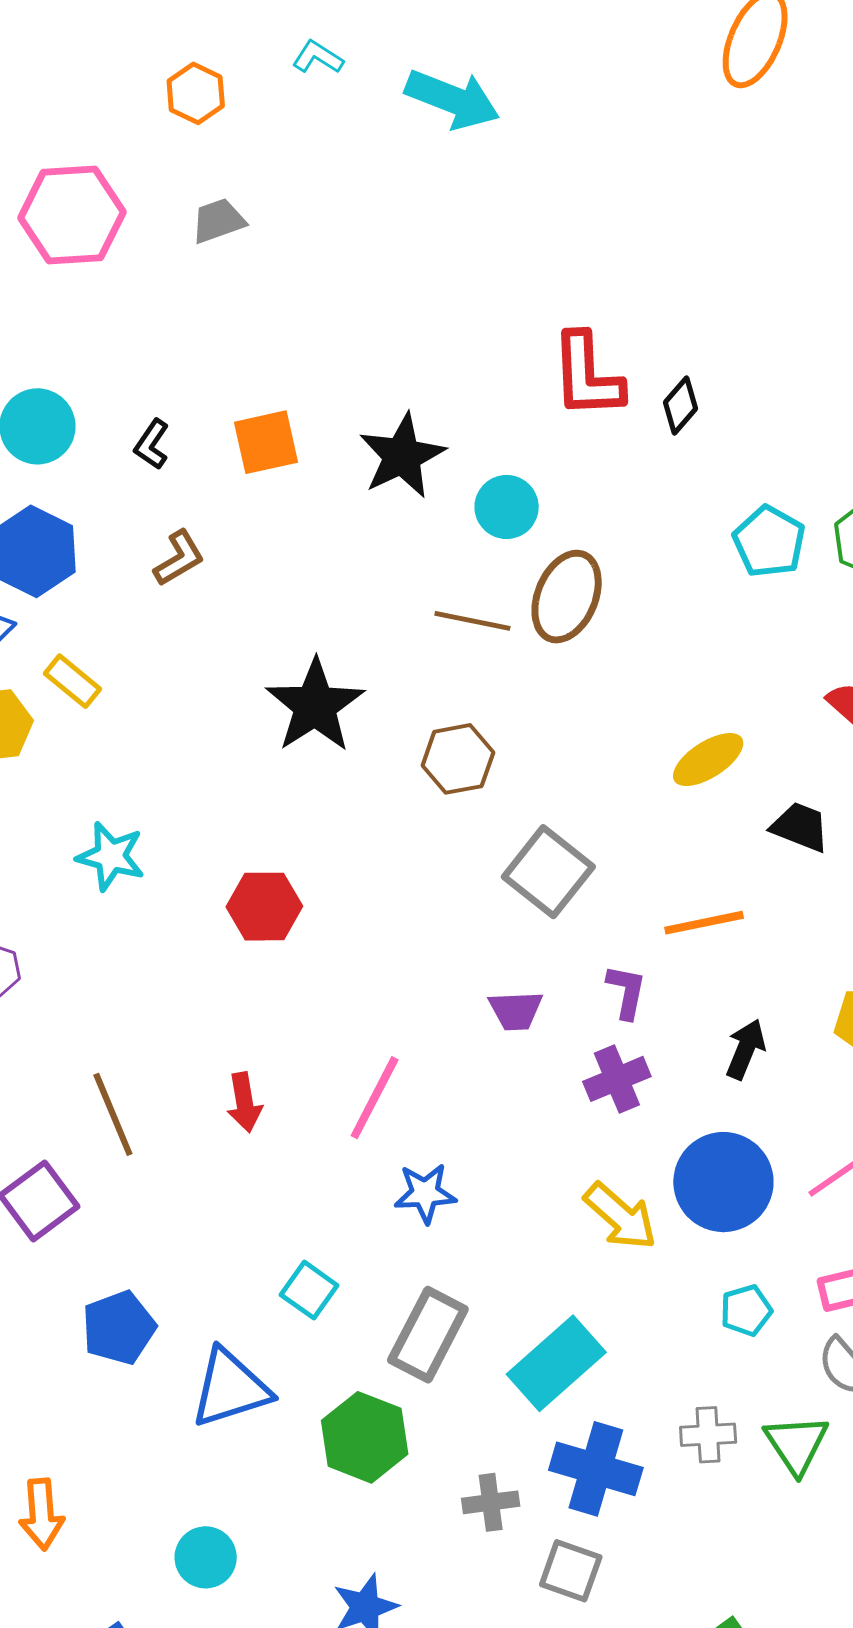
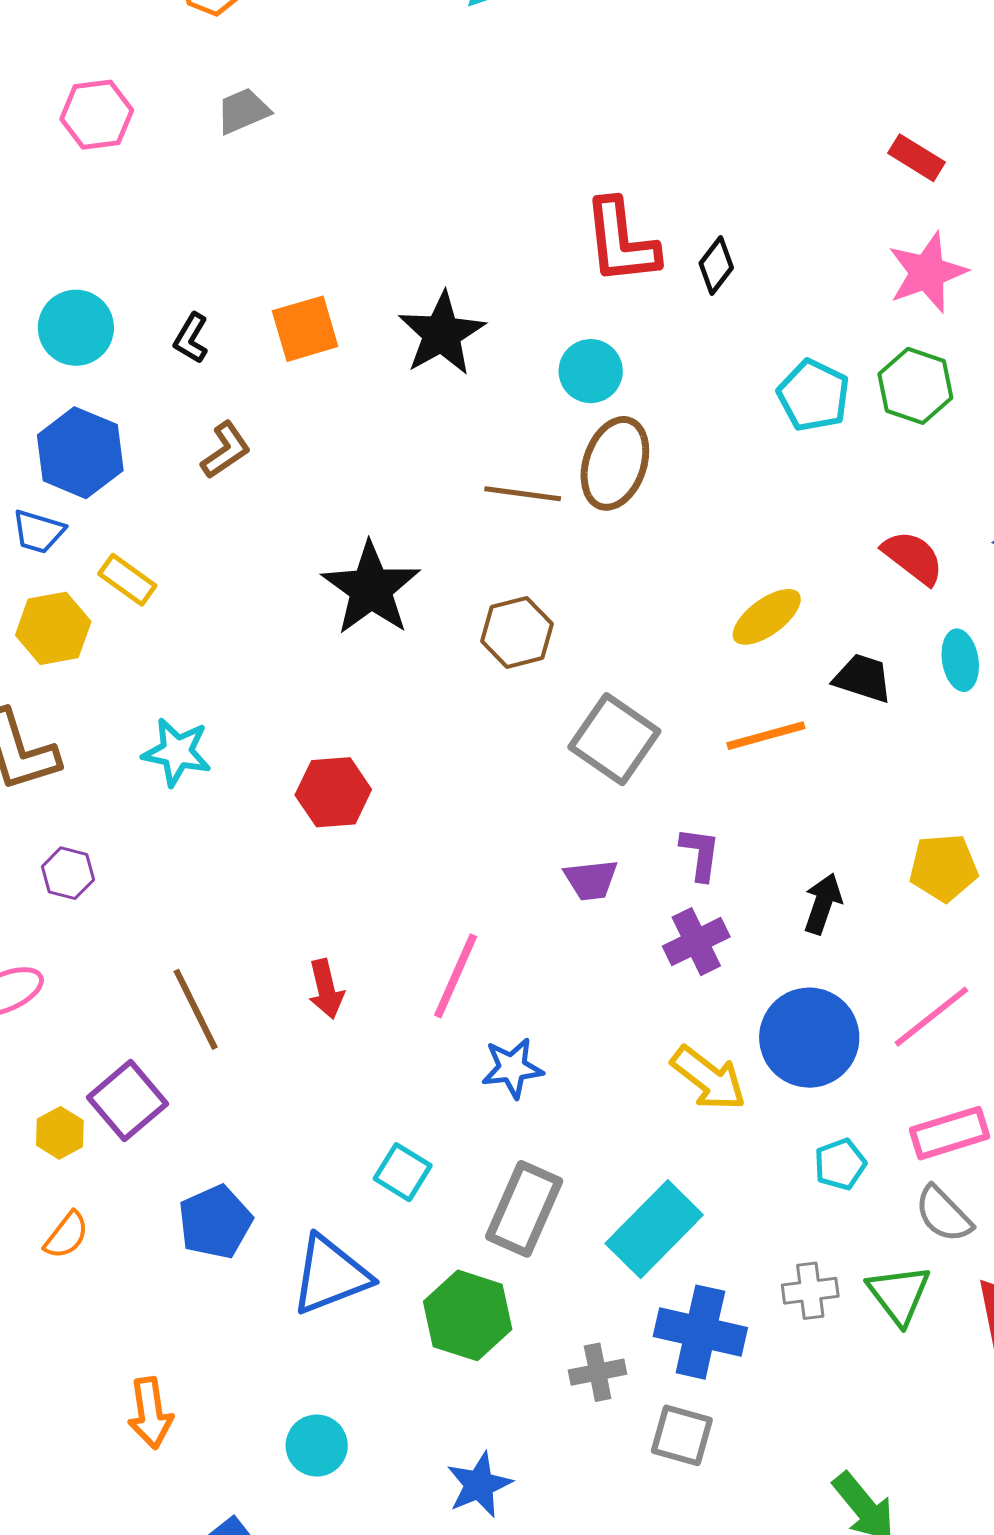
pink hexagon: (72, 215) -> (97, 115), size x0.7
cyan circle: (507, 507) -> (591, 371), moved
orange line: (704, 923) -> (766, 736), moved

